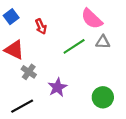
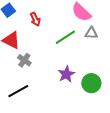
purple star: (57, 87) -> (66, 74), moved

